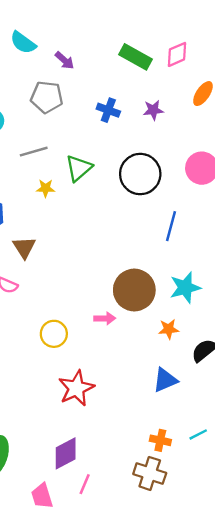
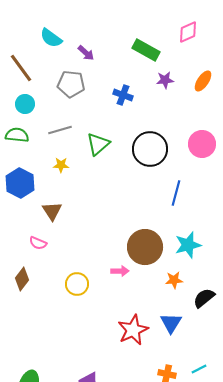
pink diamond: (177, 54) -> (188, 32), moved
purple star: (153, 110) -> (165, 80), moved
yellow star: (46, 188) -> (61, 165), moved
blue triangle: (165, 380) -> (171, 323), turned -35
red star: (76, 388) -> (133, 330), moved

